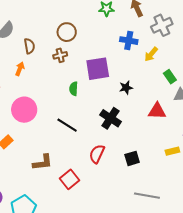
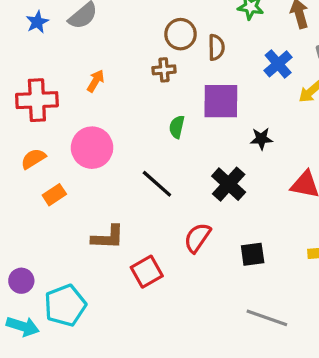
blue cross: (129, 41) -> (278, 64), turned 30
brown semicircle: (29, 46) -> (216, 47), moved

